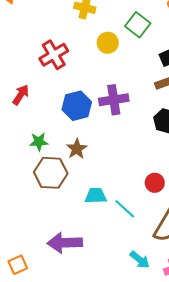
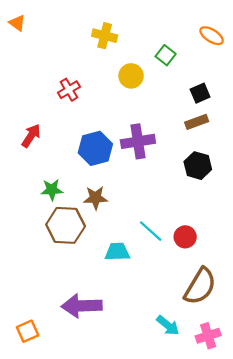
green square: (138, 25) -> (166, 55), size x0.7
red cross: (54, 55) -> (69, 90), size x0.7
brown star: (77, 149) -> (95, 198), turned 30
cyan line: (125, 209) -> (151, 231), moved

